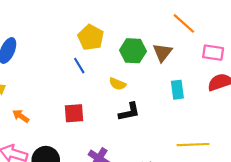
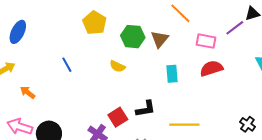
blue line: (79, 66) -> (67, 65), moved
black L-shape: (129, 112) -> (146, 109), moved
red square: (74, 113) -> (118, 117), moved, turned -30

